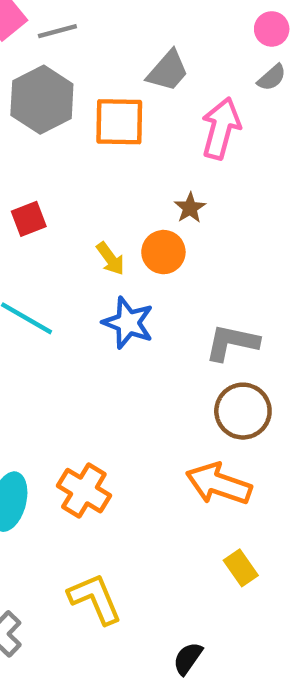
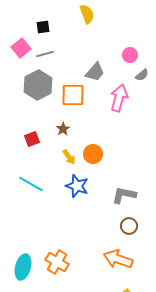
pink circle: (272, 29) -> (130, 55), moved
brown star: (190, 208) -> (63, 129), moved
brown circle: (243, 411) -> (129, 226), size x0.7

